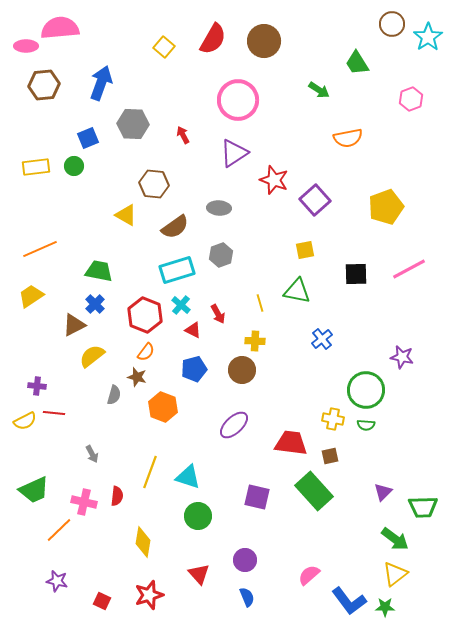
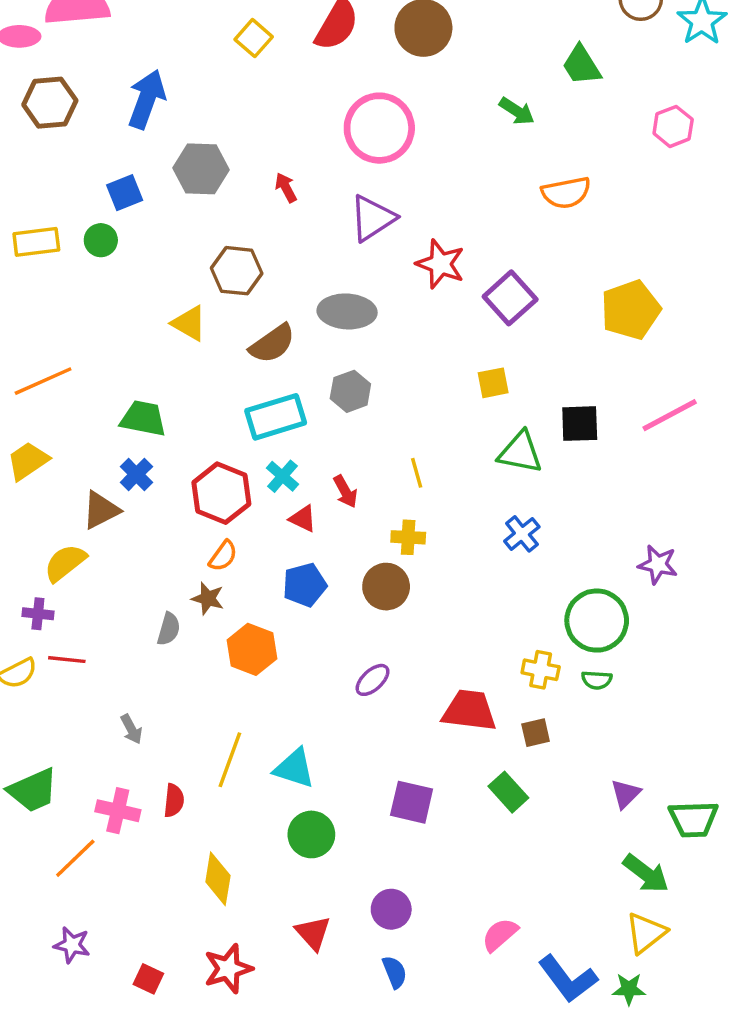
gray ellipse: (219, 208) -> (347, 311), size x1.4
green triangle: (297, 291) -> (520, 452), moved
yellow semicircle: (92, 356) -> (65, 563), moved
purple ellipse: (234, 425) -> (372, 680), size x0.7
green rectangle: (314, 491) -> (508, 792), size x0.6

